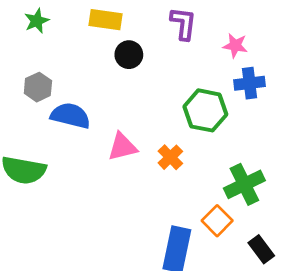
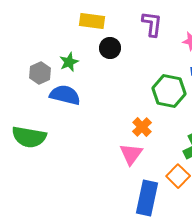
green star: (37, 21) -> (69, 62), moved
pink triangle: (122, 147) -> (131, 154), moved, turned -40

